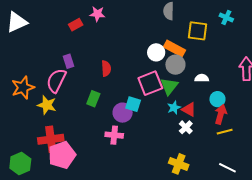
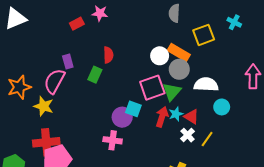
yellow square: (198, 31) -> (204, 35), turned -30
red semicircle: (106, 68) -> (108, 55), moved
white semicircle: (202, 78) -> (206, 84), size x1.6
green rectangle: (93, 99) -> (95, 75), moved
red arrow: (221, 114) -> (162, 117), moved
yellow line: (225, 132) -> (207, 139), moved, turned -42

